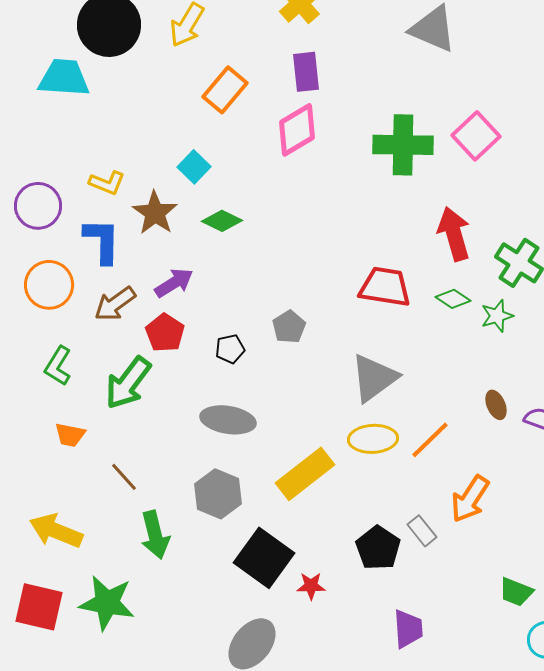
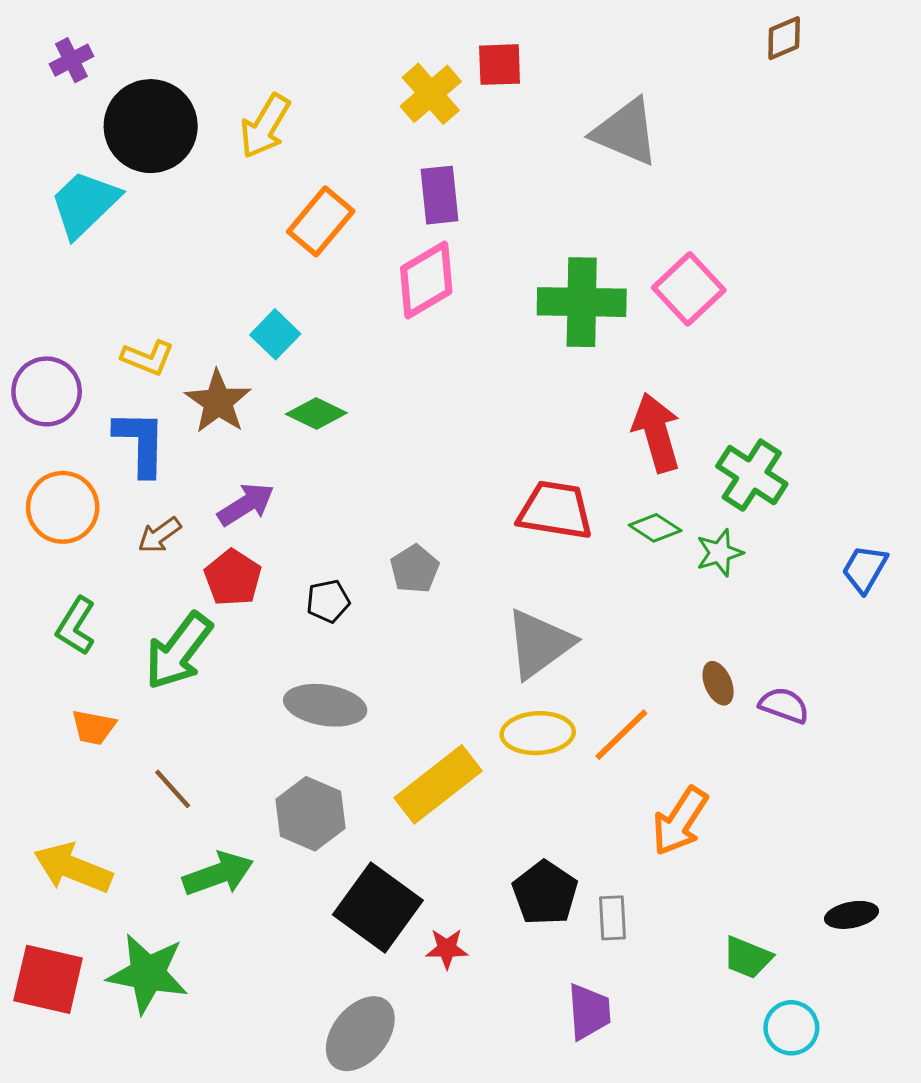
cyan trapezoid: (64, 78) -> (85, 204), turned -48
brown arrow: (115, 304) -> (159, 535), size x0.7
gray rectangle: (422, 531) -> (613, 918), moved, turned 36
green arrow: (155, 535) -> (218, 874), turned -96

